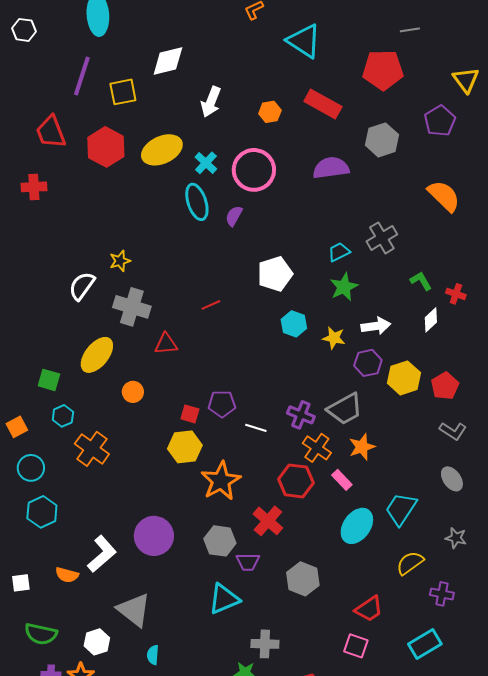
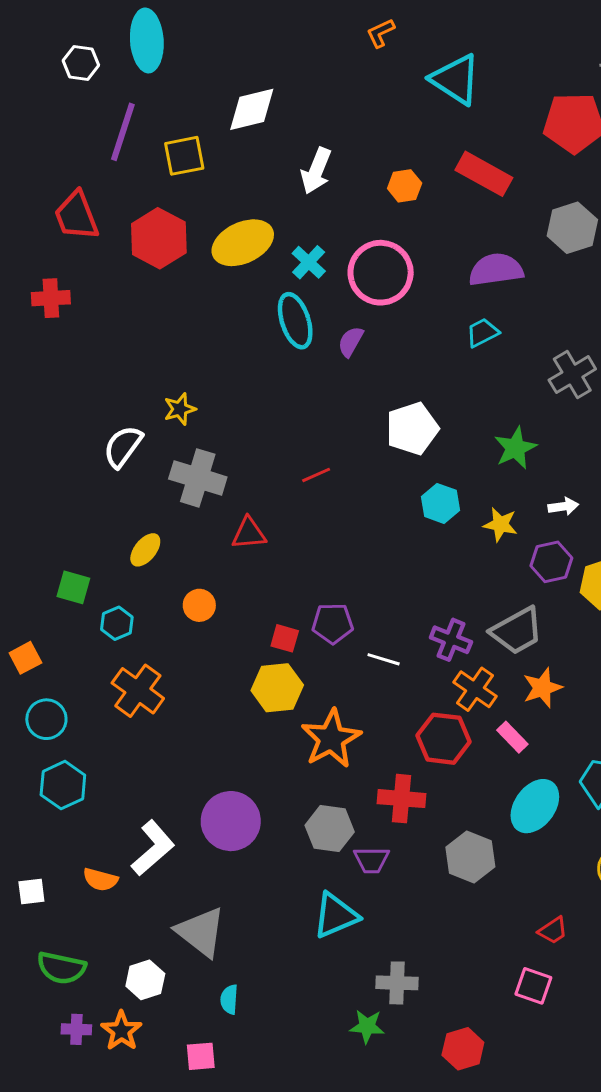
white hexagon: (24, 30) -> (81, 63), moved
cyan trapezoid: (339, 252) -> (482, 333), moved
white arrow: (376, 326) -> (563, 506), size x0.7
yellow ellipse: (97, 355) -> (145, 550), size x0.6
cyan hexagon: (63, 416) -> (117, 623), moved
red cross: (268, 521) -> (402, 799), turned -36
gray hexagon: (303, 579) -> (470, 857), moved
red trapezoid: (369, 609) -> (553, 930), size x0.7

